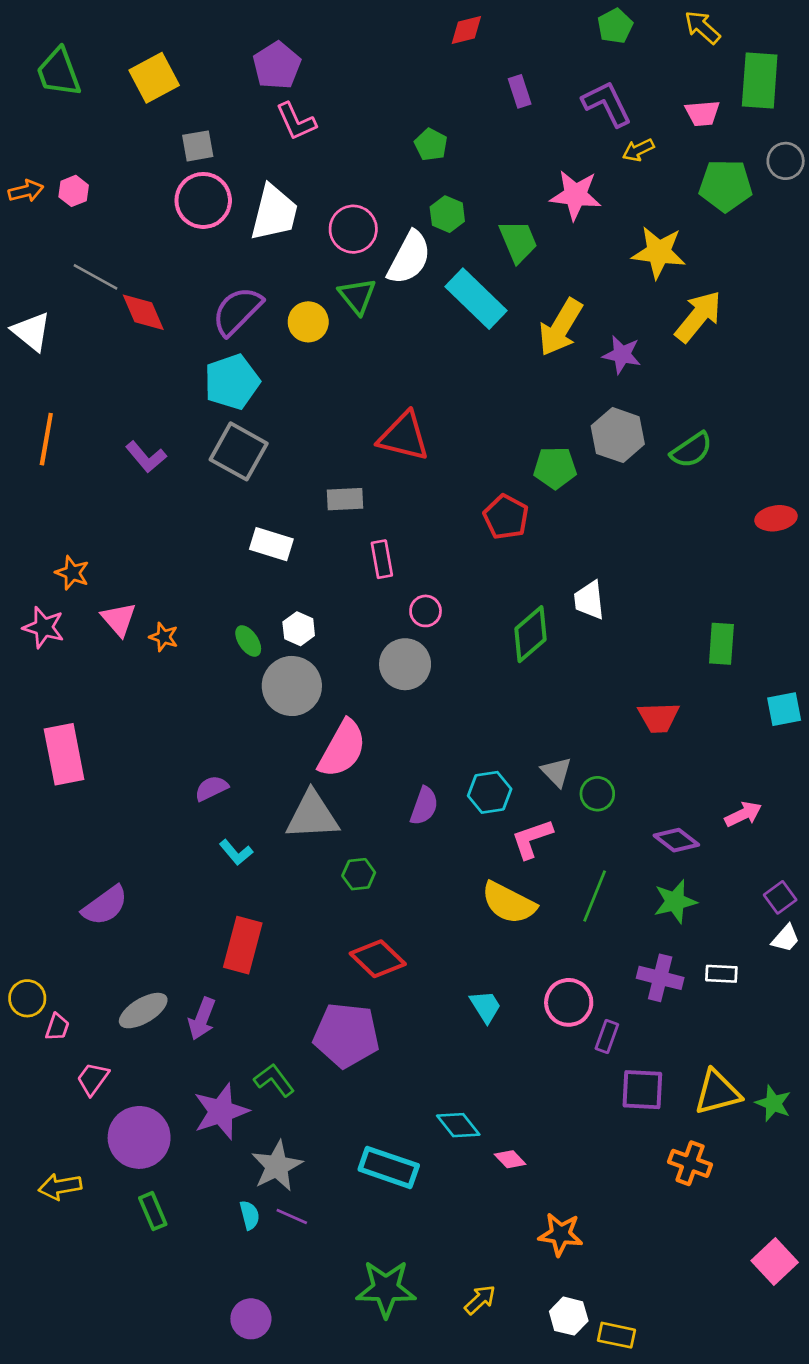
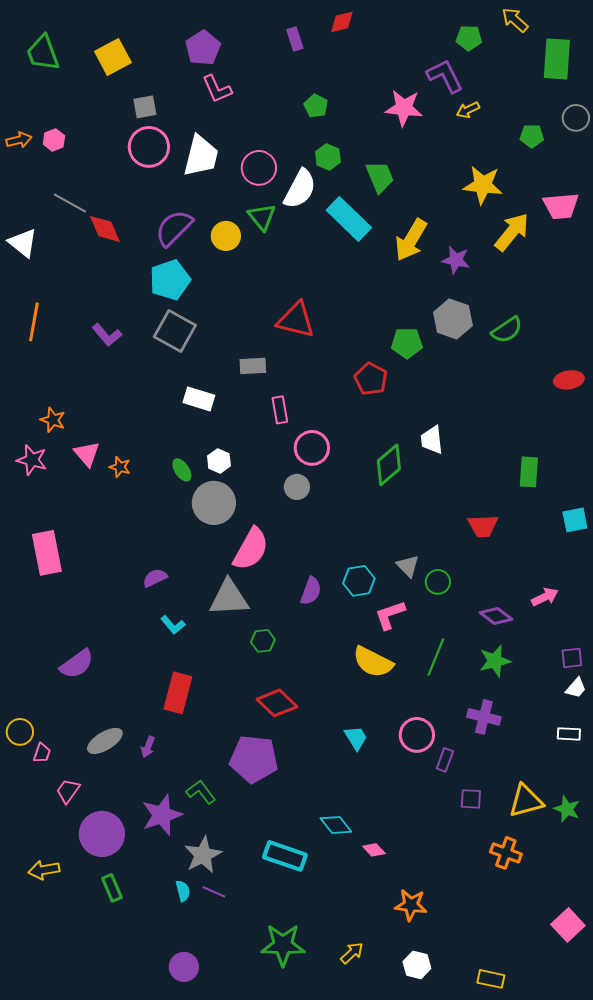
green pentagon: (615, 26) -> (469, 38), moved, turned 30
purple rectangle: (520, 91) -> (295, 39), moved
pink trapezoid: (702, 113) -> (561, 206), moved, size x1.4
green pentagon: (726, 185) -> (532, 136), size x0.6
pink star: (576, 195) -> (404, 108), moved
pink circle: (426, 611) -> (312, 448), size x1.5
gray circle: (405, 664) -> (297, 487), size x0.7
purple square: (780, 897) -> (572, 658), turned 30
white rectangle: (721, 974) -> (569, 734), moved
purple arrow: (202, 1019) -> (148, 747), size x0.7
purple square: (642, 1090) -> (471, 799), size x0.7
yellow rectangle: (616, 1335) -> (491, 979), moved

